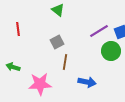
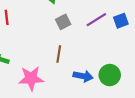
gray square: (57, 42) -> (63, 22), moved
green circle: (111, 51) -> (110, 75), moved

